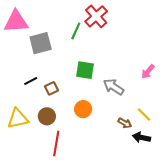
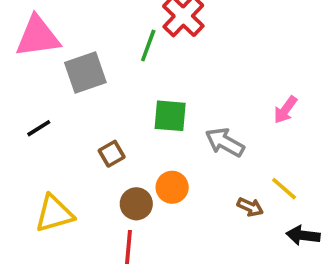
black line: (31, 81) -> (39, 128), moved
brown circle: (47, 116) -> (136, 204), moved
black arrow: (141, 137) -> (303, 235), moved

